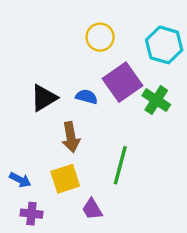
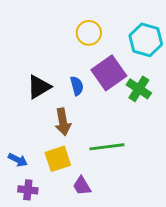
blue semicircle: (87, 97) -> (77, 86), turned 60
green line: (120, 165) -> (107, 147), turned 68

